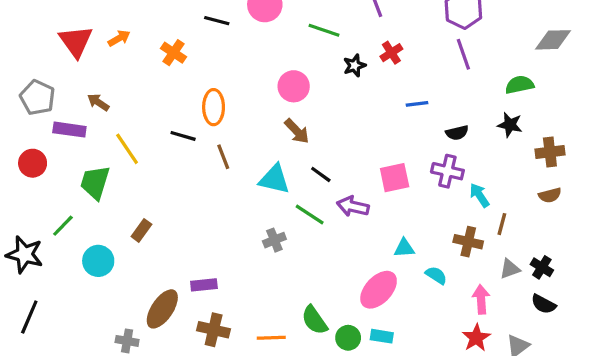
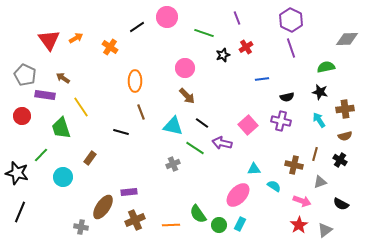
black line: (217, 21) -> (137, 27), turned -49
black line: (183, 136) -> (121, 132), moved
pink square: (395, 178) -> (248, 125), turned -30
green trapezoid: (95, 182) -> (61, 128), turned -35
cyan arrow: (479, 195) -> (319, 120), moved
black cross: (542, 267) -> (340, 160), moved
pink arrow: (481, 299) -> (302, 201), turned 114
brown cross: (214, 330) -> (135, 220), turned -36
cyan rectangle: (382, 336) -> (240, 224), turned -72

